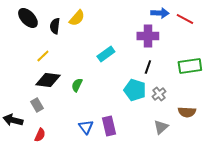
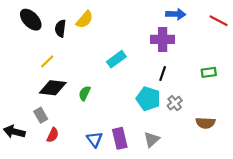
red line: (185, 19) -> (219, 21), moved
green rectangle: (190, 66) -> (209, 72), size x0.6
gray triangle: (161, 127) -> (152, 139), moved
red semicircle: (40, 135) -> (53, 135), moved

